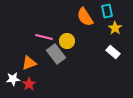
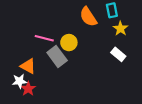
orange triangle: (29, 63) -> (28, 66), turned 49
white star: (13, 79) -> (20, 81), moved

